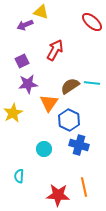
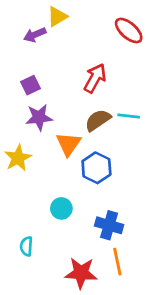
yellow triangle: (41, 12) -> (57, 16), turned -49
red arrow: (55, 50) -> (95, 78), moved
blue cross: (79, 145) -> (109, 225), moved

